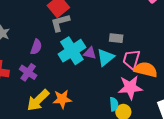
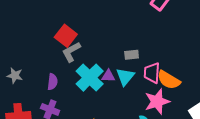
orange semicircle: (146, 70) -> (169, 80), turned -150

